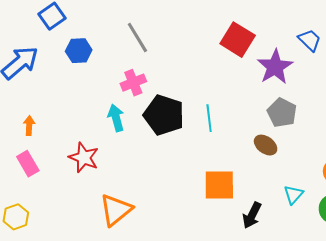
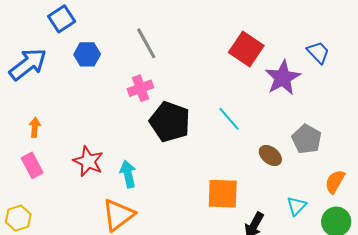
gray pentagon: (282, 113) -> (307, 139), moved
cyan arrow: (116, 118) -> (128, 174), moved
cyan line: (209, 118) -> (229, 119), moved, turned -36

